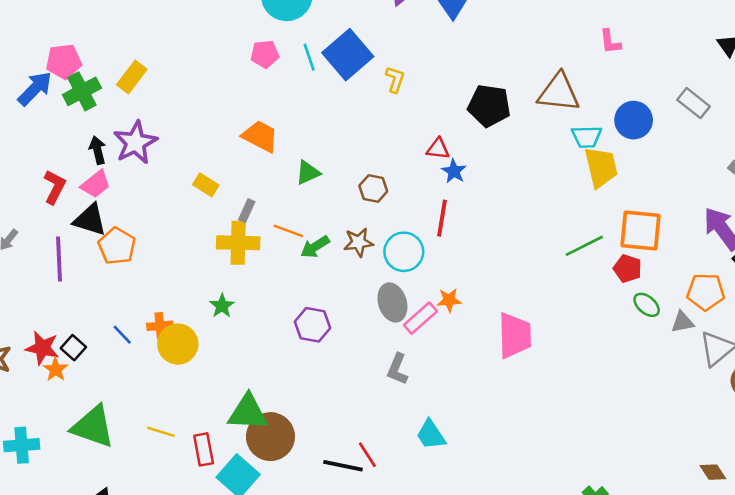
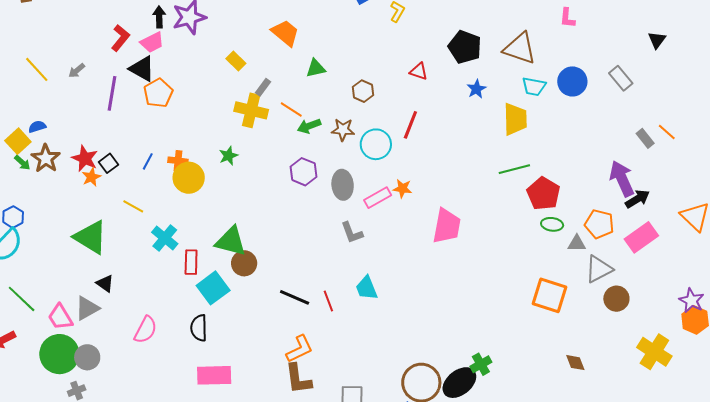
yellow trapezoid: (601, 167) -> (515, 119), moved
blue star: (454, 171) -> (476, 89), moved
orange square: (641, 231) -> (550, 295), moved
red pentagon: (627, 269) -> (543, 194), size x1.5
gray ellipse: (392, 302) -> (343, 185), moved
green ellipse: (647, 305) -> (552, 224), turned -45
purple hexagon: (313, 325) -> (303, 172), moved
blue line: (122, 335) -> (148, 161), turned 60
gray L-shape: (397, 369) -> (352, 233), turned -55
green triangle: (93, 427) -> (91, 237), moved
yellow line: (161, 432) -> (133, 206), moved
brown circle: (270, 437) -> (244, 263), size x0.7
cyan cross: (22, 445) -> (165, 238), moved, turned 32
red line: (367, 455) -> (328, 301), moved

